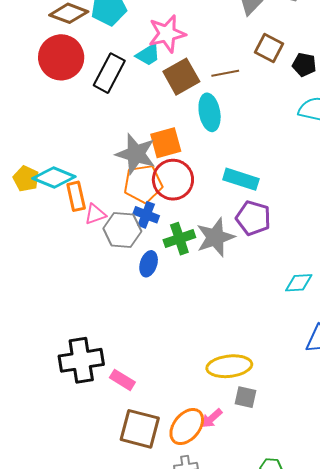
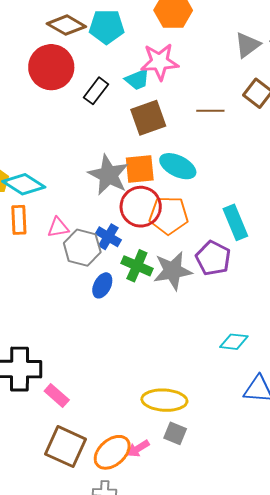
black rectangle: (109, 73) -> (96, 91), size x0.7
brown square: (181, 77) -> (148, 118), moved
cyan ellipse: (210, 112) -> (178, 166), moved, turned -63
cyan rectangle: (241, 179) -> (235, 222), moved, turned 40
orange pentagon: (143, 184) -> (169, 215), moved
orange rectangle: (76, 196) -> (19, 220), moved
green cross: (179, 239) -> (137, 266), turned 32
cyan diamond: (299, 283) -> (234, 342), moved

